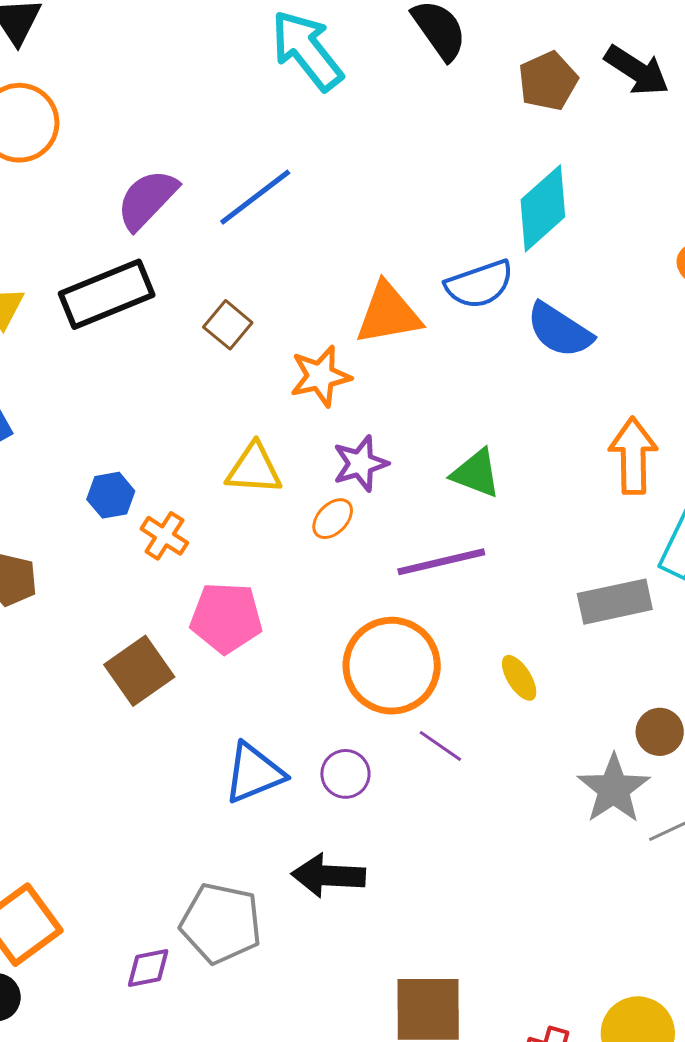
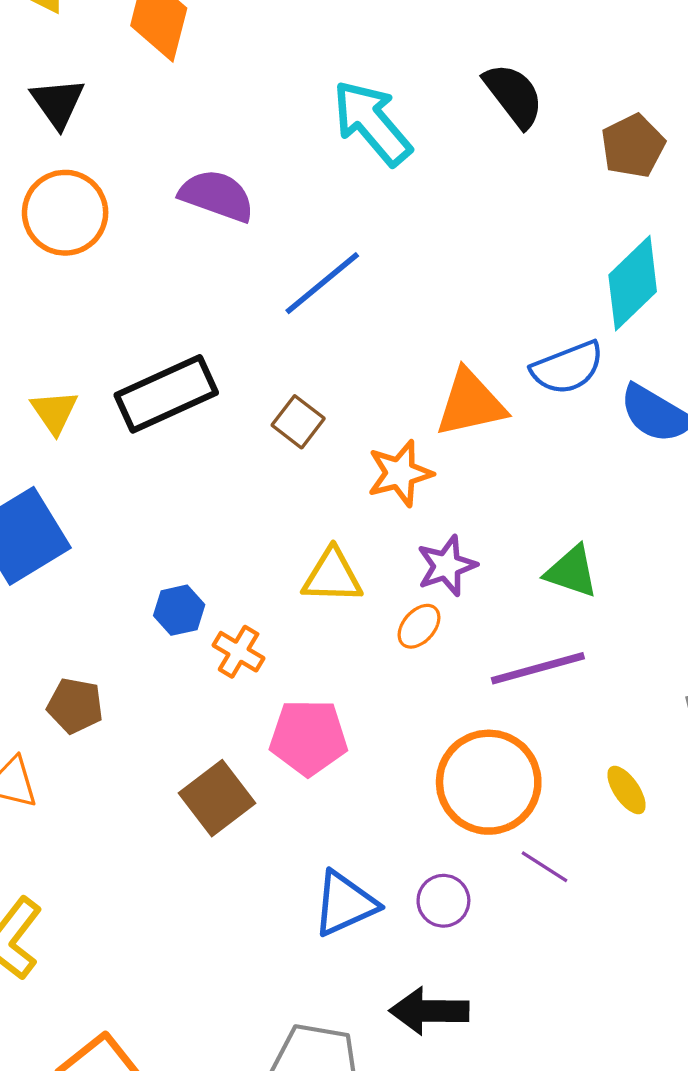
purple semicircle: (147, 199) -> (217, 196), moved, turned 68

